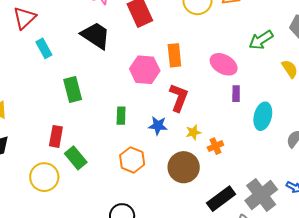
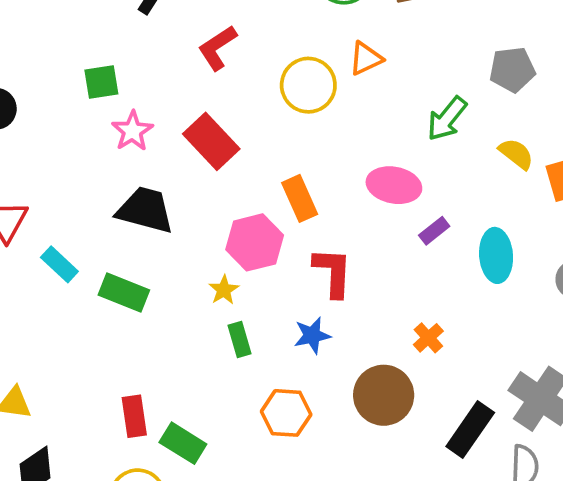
green rectangle: (73, 89) -> (124, 293), moved, turned -35
purple rectangle: (236, 94) -> (434, 231), turned 70
yellow star: (193, 132) -> (224, 290), moved

